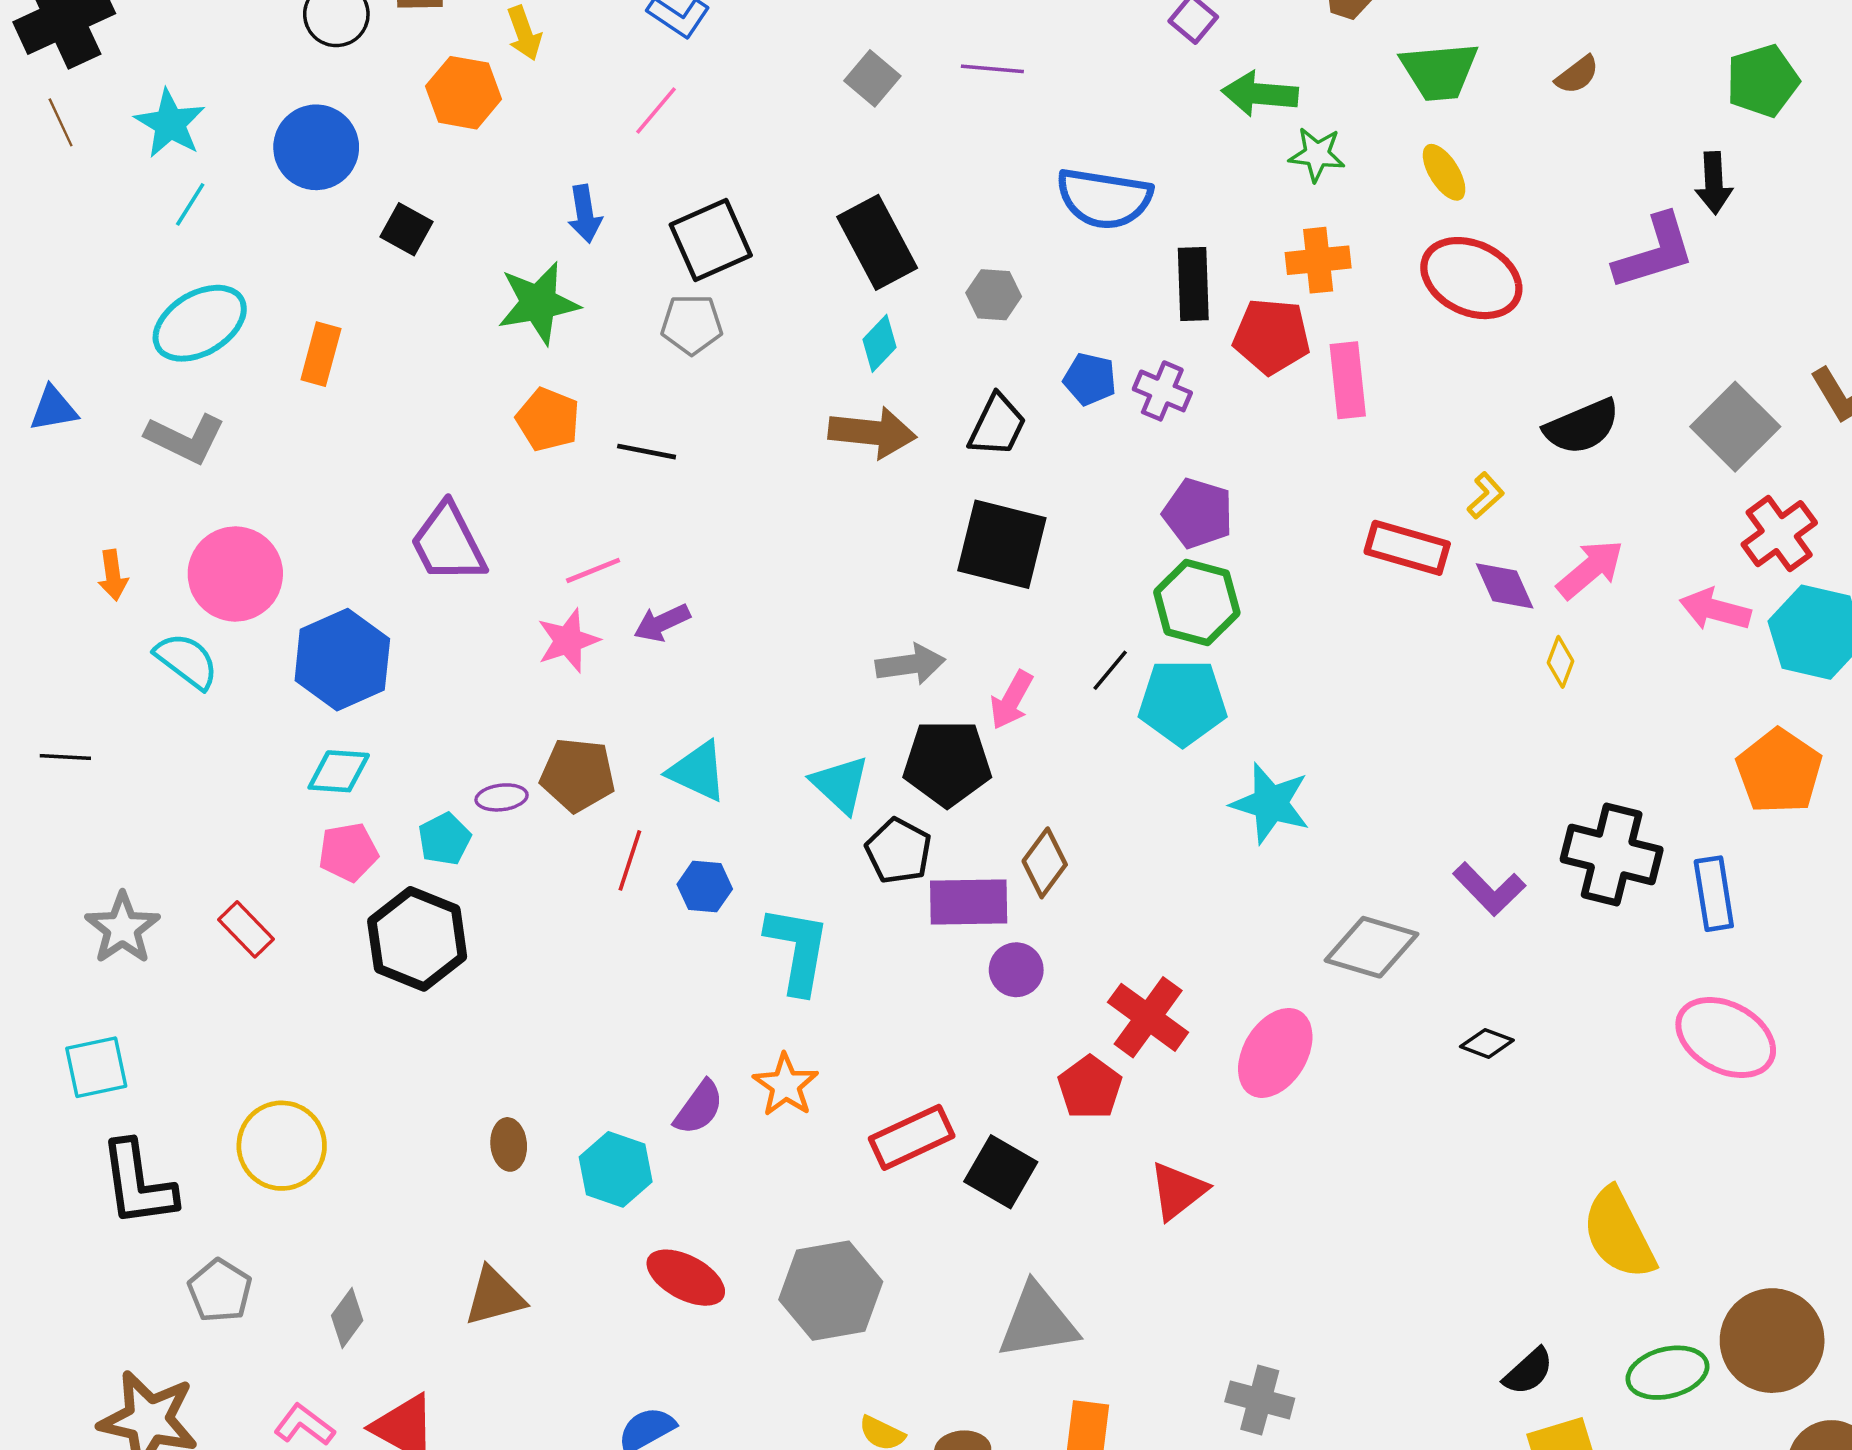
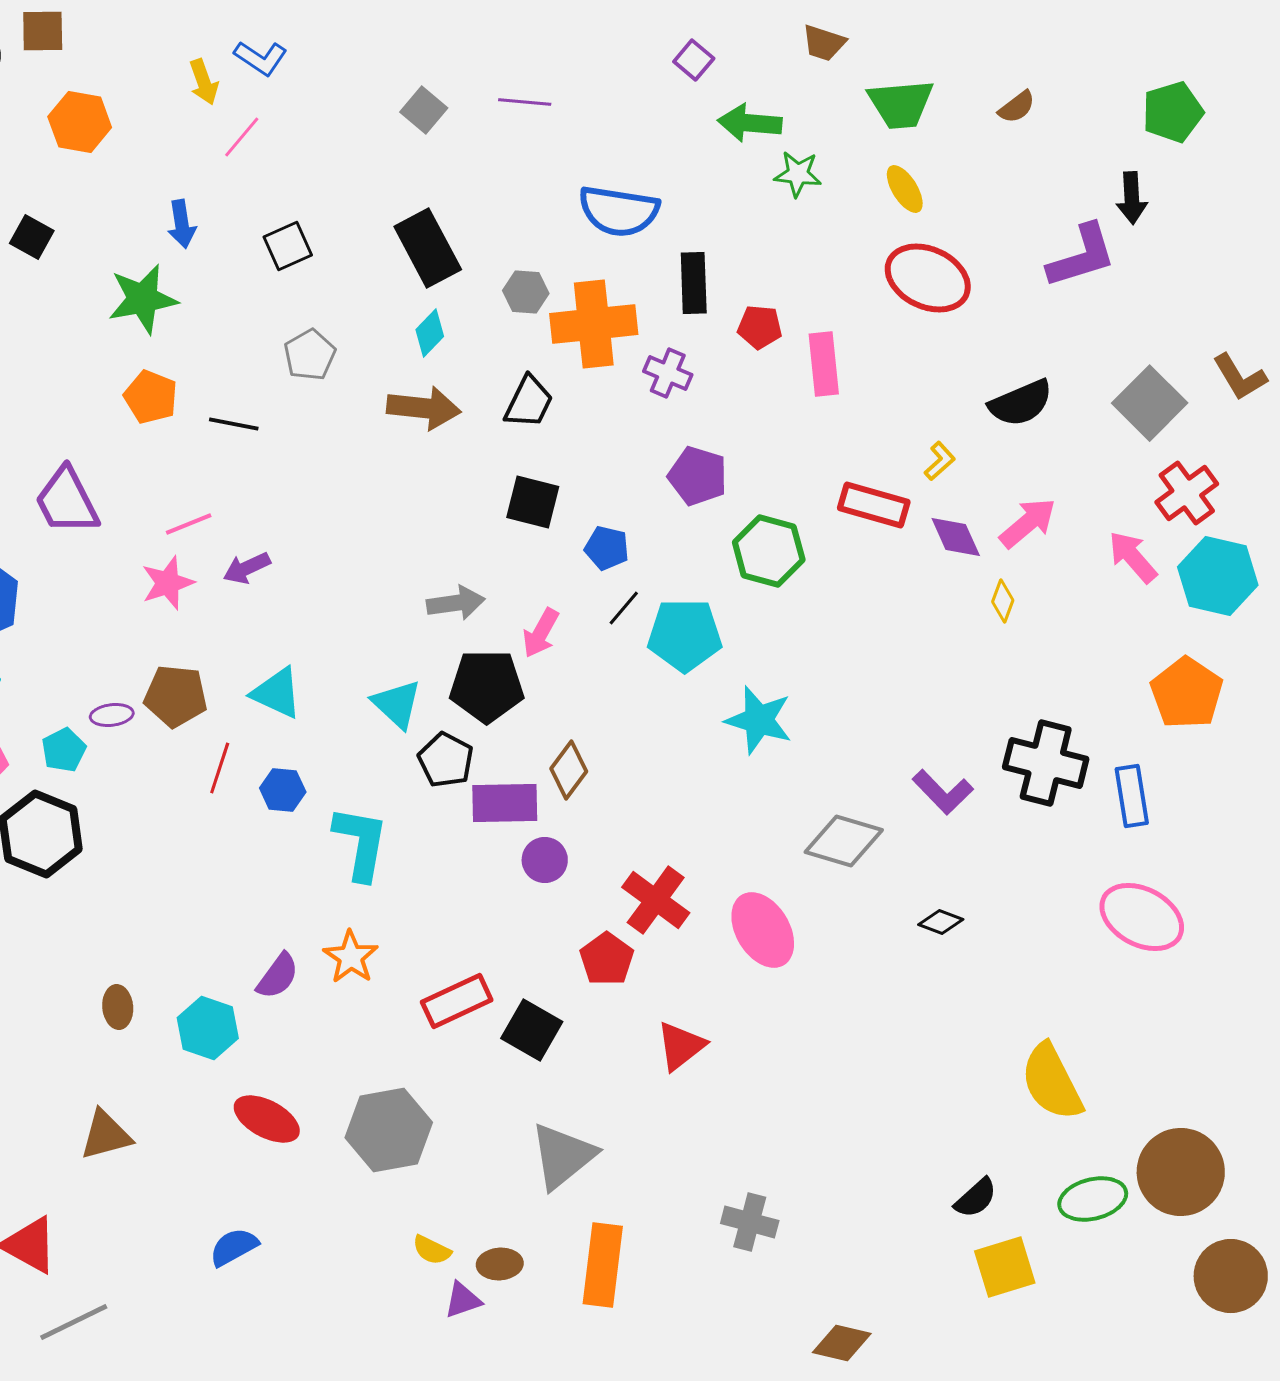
yellow arrow: (524, 33) -> (204, 82), moved
black square: (711, 240) -> (288, 246), size x0.7
orange cross: (1318, 260) -> (594, 324), moved, size x1.6
gray pentagon: (692, 324) -> (310, 355), moved, turned -30
red pentagon: (1272, 336) -> (760, 327), size x0.7
blue pentagon: (1090, 379) -> (607, 548), moved
black square: (1002, 544) -> (533, 502), size x0.7
green hexagon: (1197, 603) -> (769, 551), moved
pink arrow: (1715, 610) -> (1133, 557), turned 34
pink ellipse: (1275, 1053) -> (763, 930), turned -62
gray triangle: (1038, 1322) -> (563, 1156), turned -30

